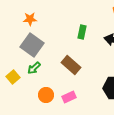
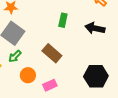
orange circle: (46, 95) -> (28, 75), moved

